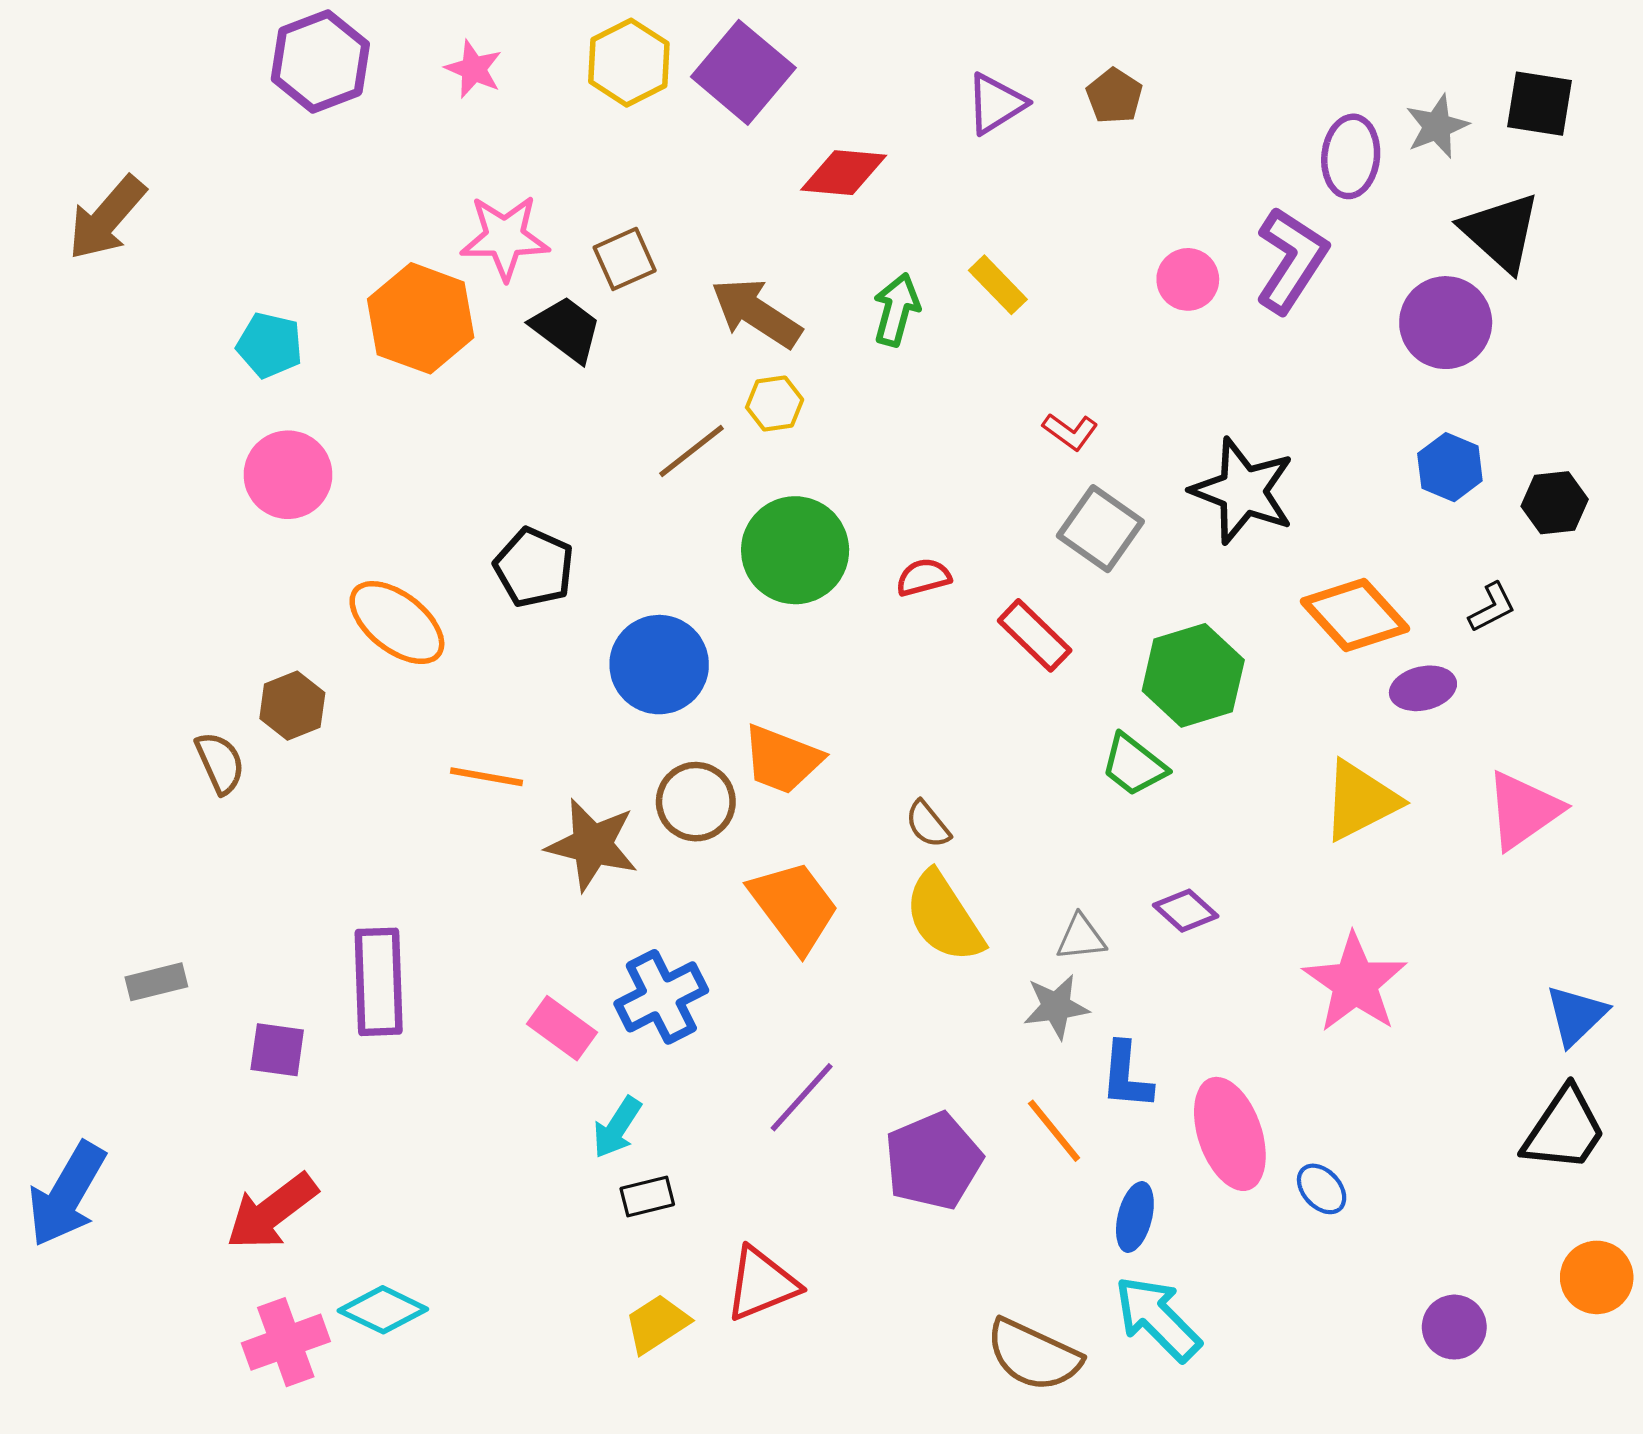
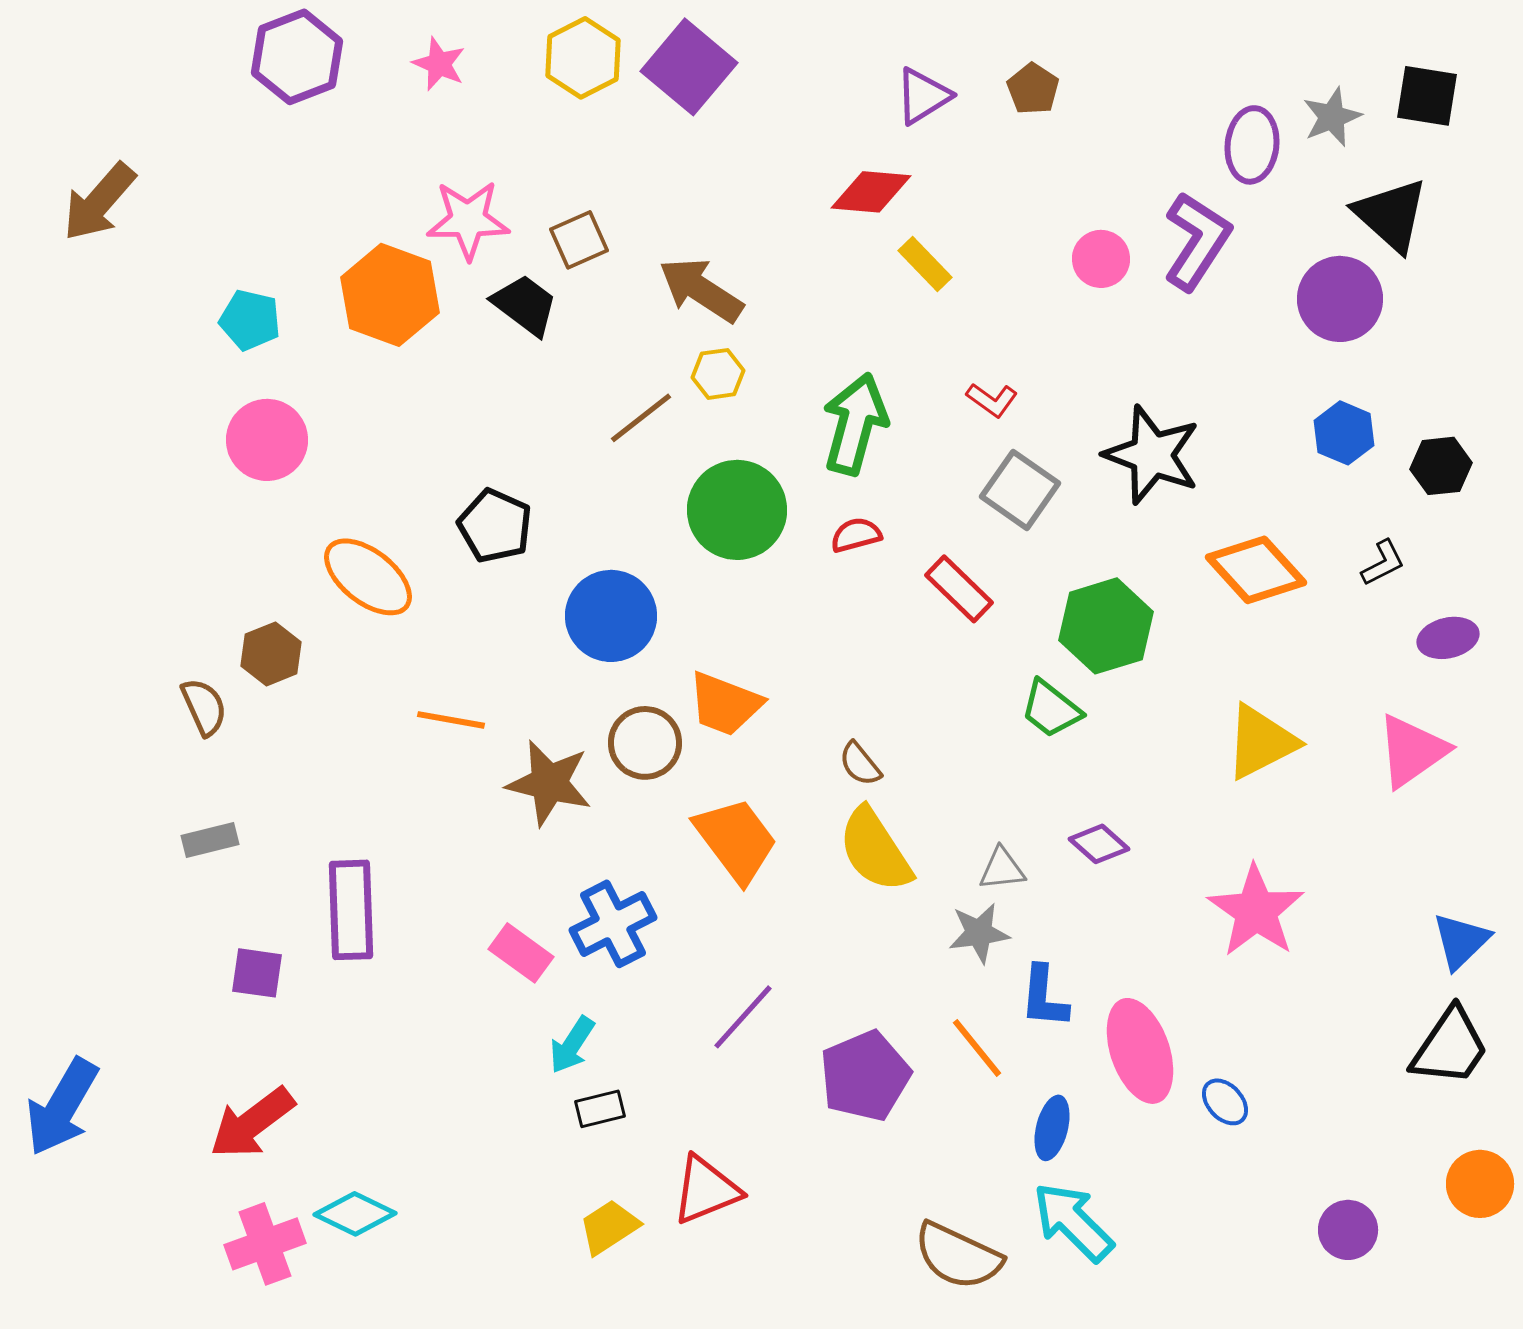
red diamond: (844, 173) -> (871, 192), moved
green arrow: (896, 310) -> (855, 424), moved, size x1.5
purple ellipse: (1423, 688) -> (1448, 638), moved
gray rectangle: (156, 982) -> (210, 840), moved

